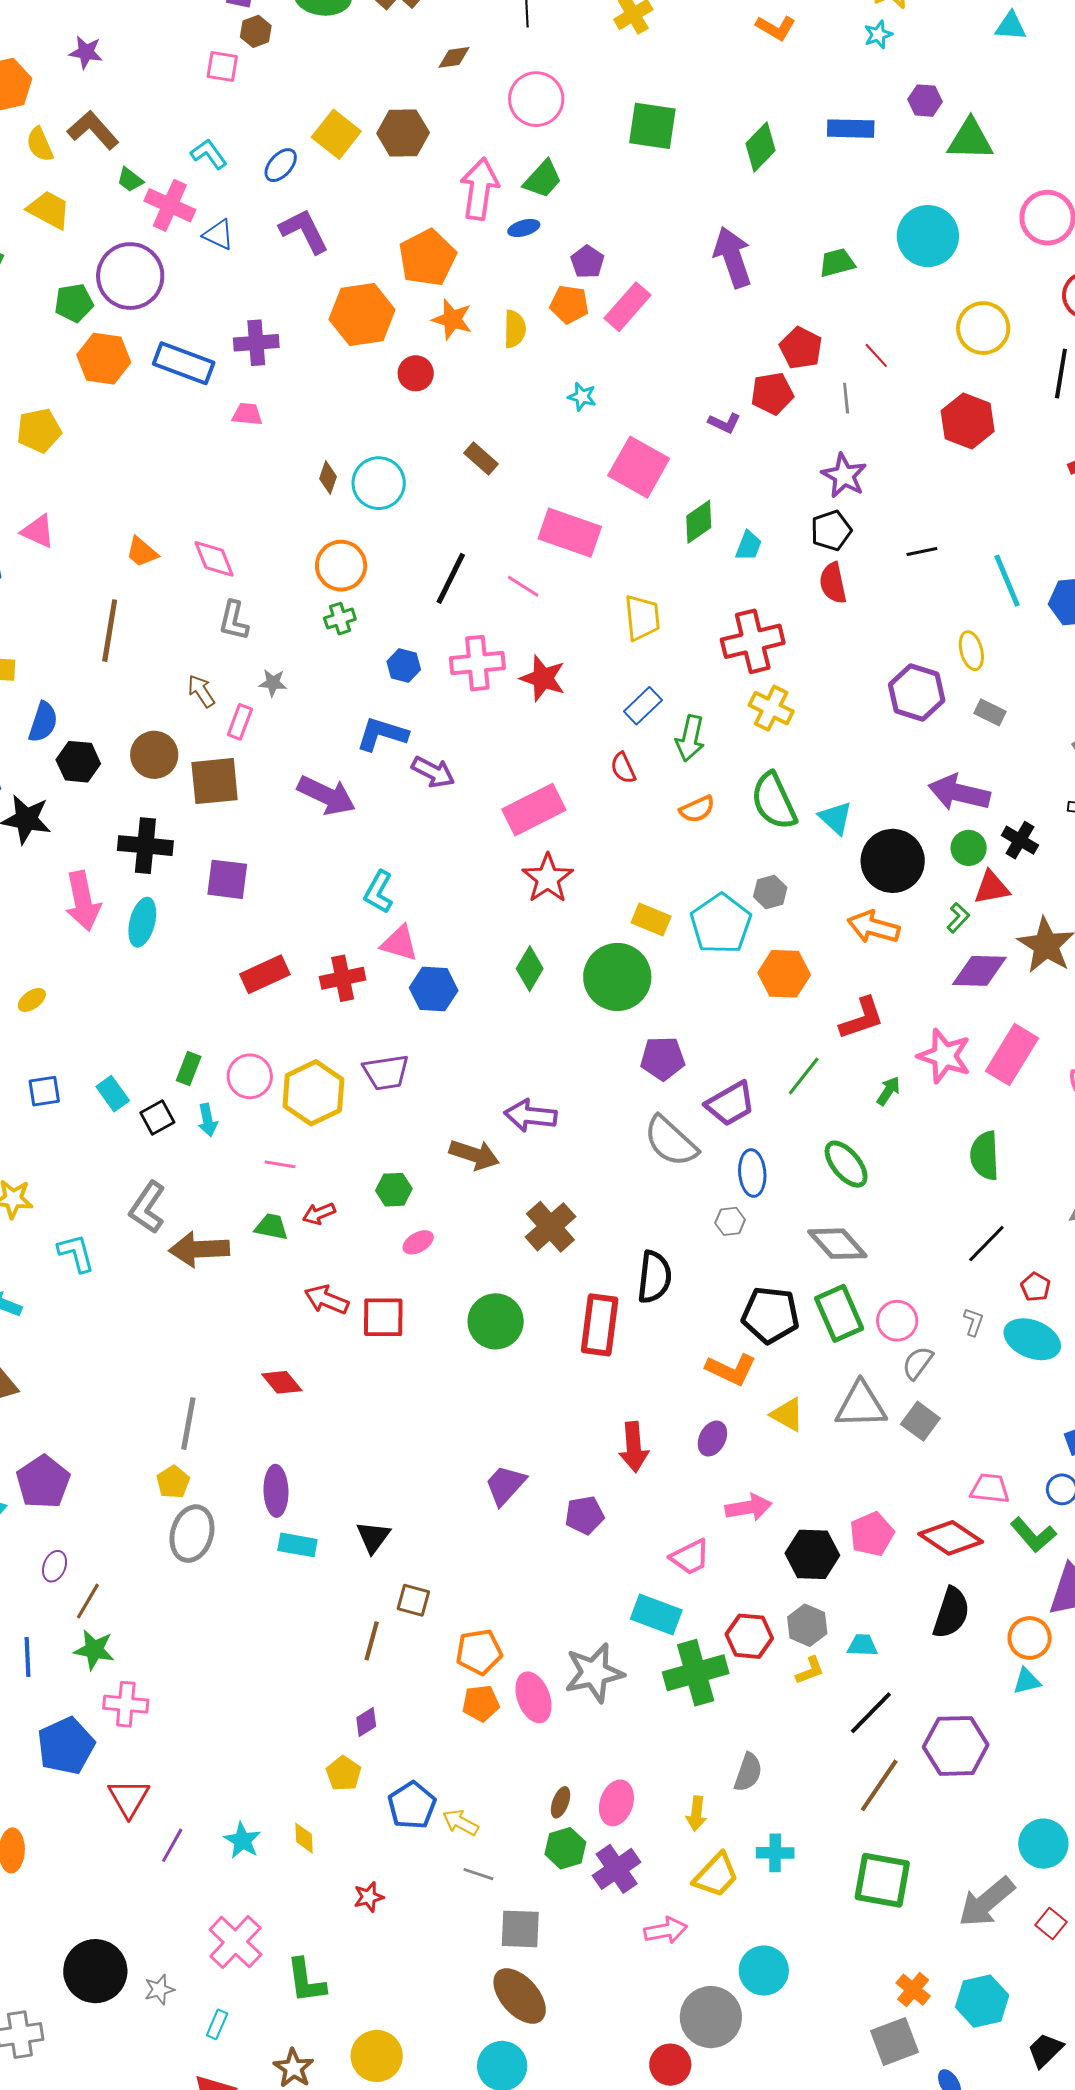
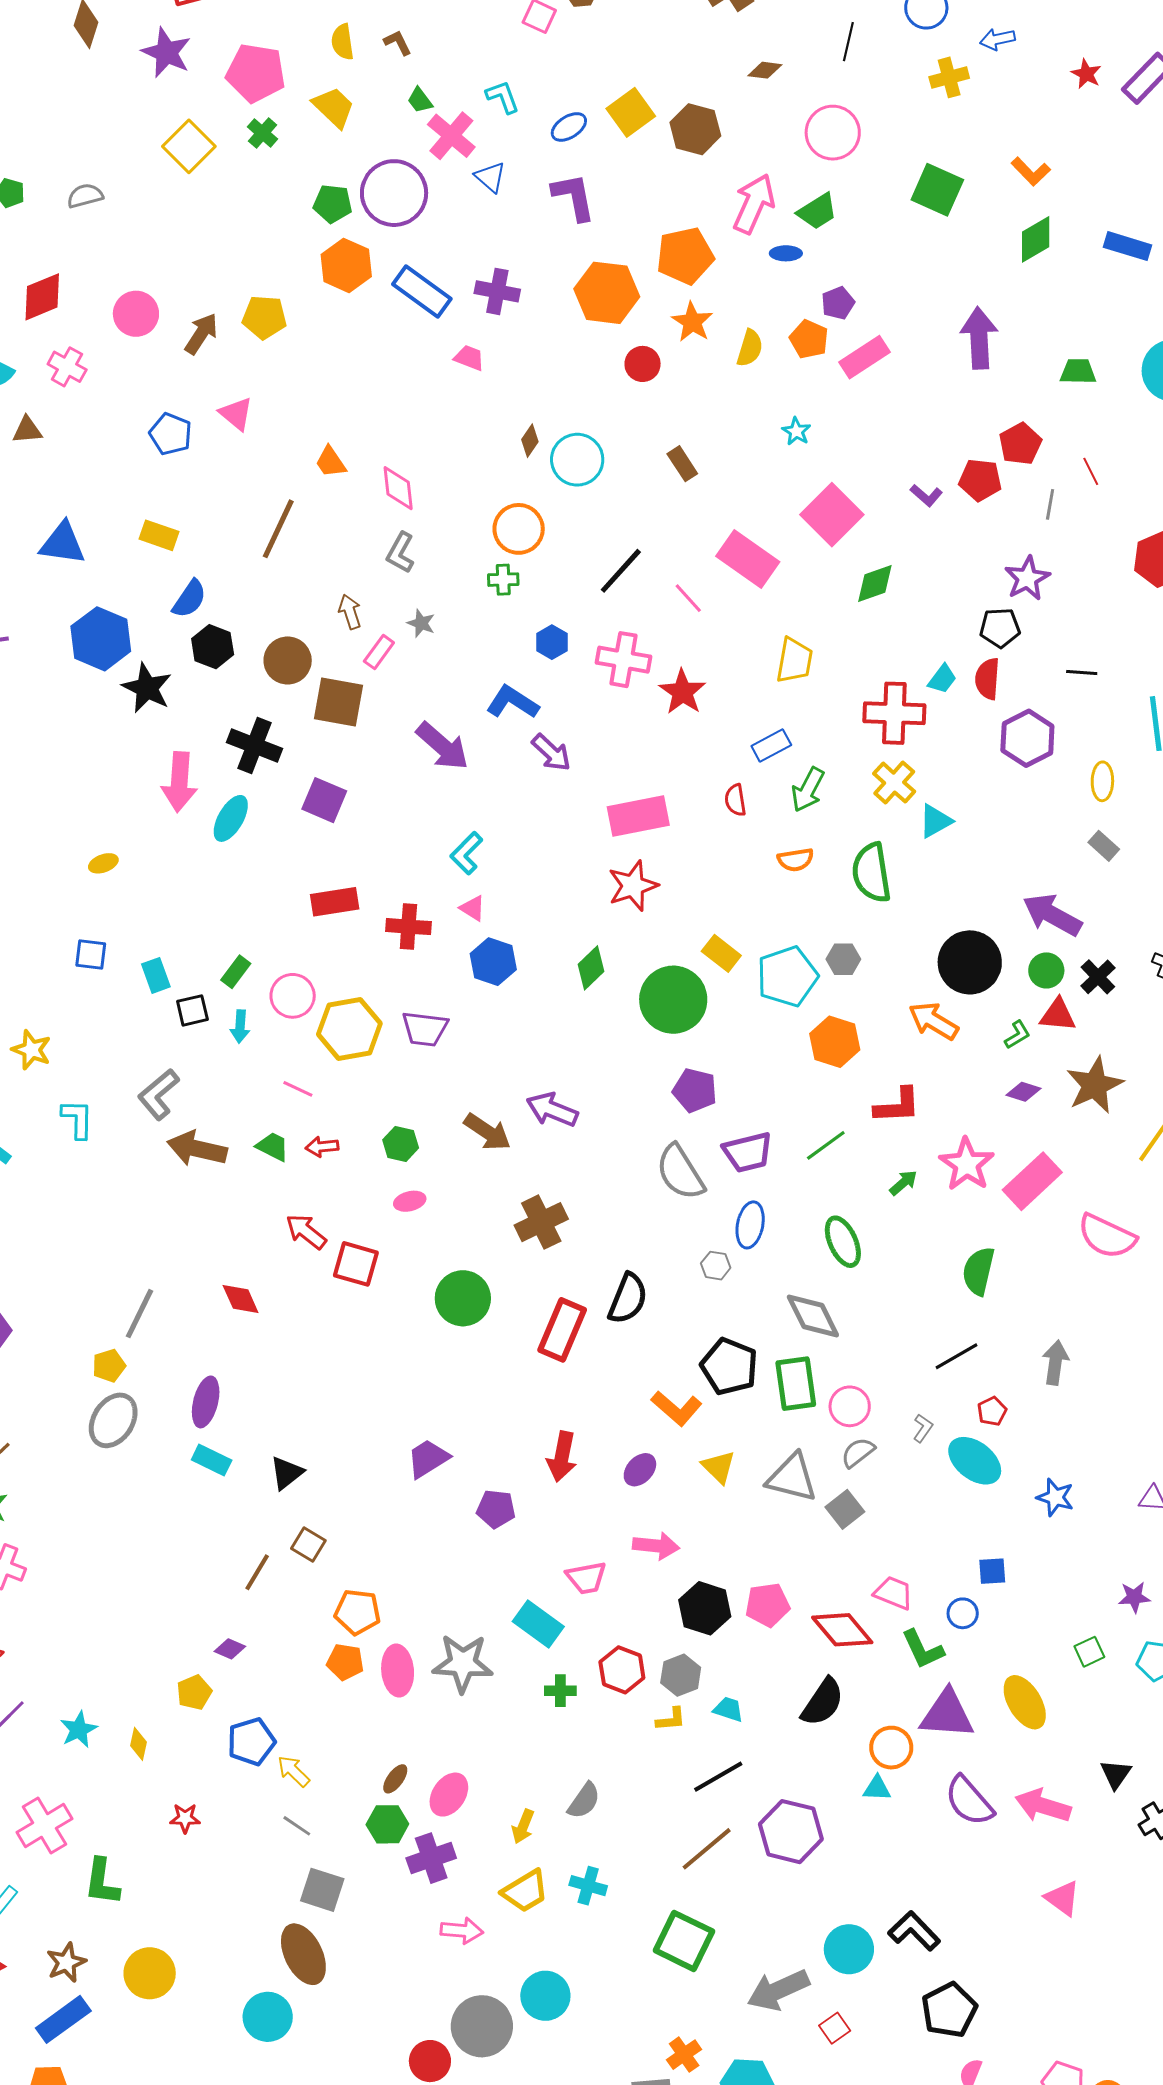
orange L-shape: (776, 28) -> (1031, 171), moved
brown L-shape: (93, 130) -> (398, 43), size x0.6
cyan trapezoid: (748, 546) -> (942, 679), moved
purple hexagon: (917, 692) -> (1027, 738), moved
cyan triangle: (836, 818) -> (935, 821), moved, turned 33
pink triangle: (399, 943) -> (473, 908), size x0.7
purple diamond: (979, 971) -> (1024, 1092), size x0.6
green cross: (696, 1673) -> (560, 1691), size x0.5
purple diamond: (366, 1722) -> (230, 1649), turned 40

